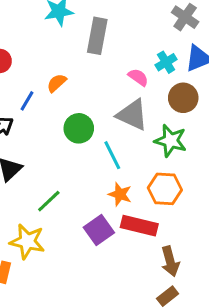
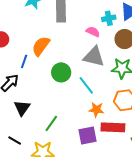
cyan cross: (166, 62) -> (109, 18), turned 32
orange semicircle: (57, 83) -> (41, 46), size x1.5
purple square: (99, 230) -> (88, 135), turned 36

